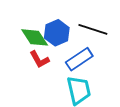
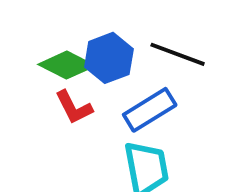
green diamond: (35, 37) -> (67, 65), turned -32

